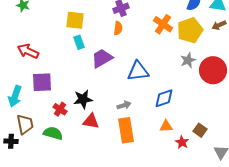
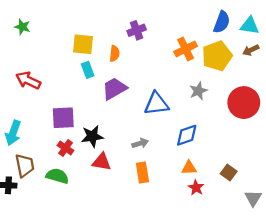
orange cross: (163, 24) -> (186, 49), turned 30
orange semicircle: (118, 28) -> (114, 54), moved
gray star: (188, 60) -> (198, 91), moved
purple square: (42, 82) -> (63, 118), moved
orange rectangle: (126, 130) -> (142, 172), size x0.7
red star: (182, 142) -> (196, 188), moved

